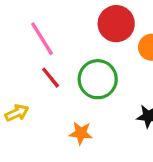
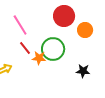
orange star: (81, 133) -> (39, 58), moved

